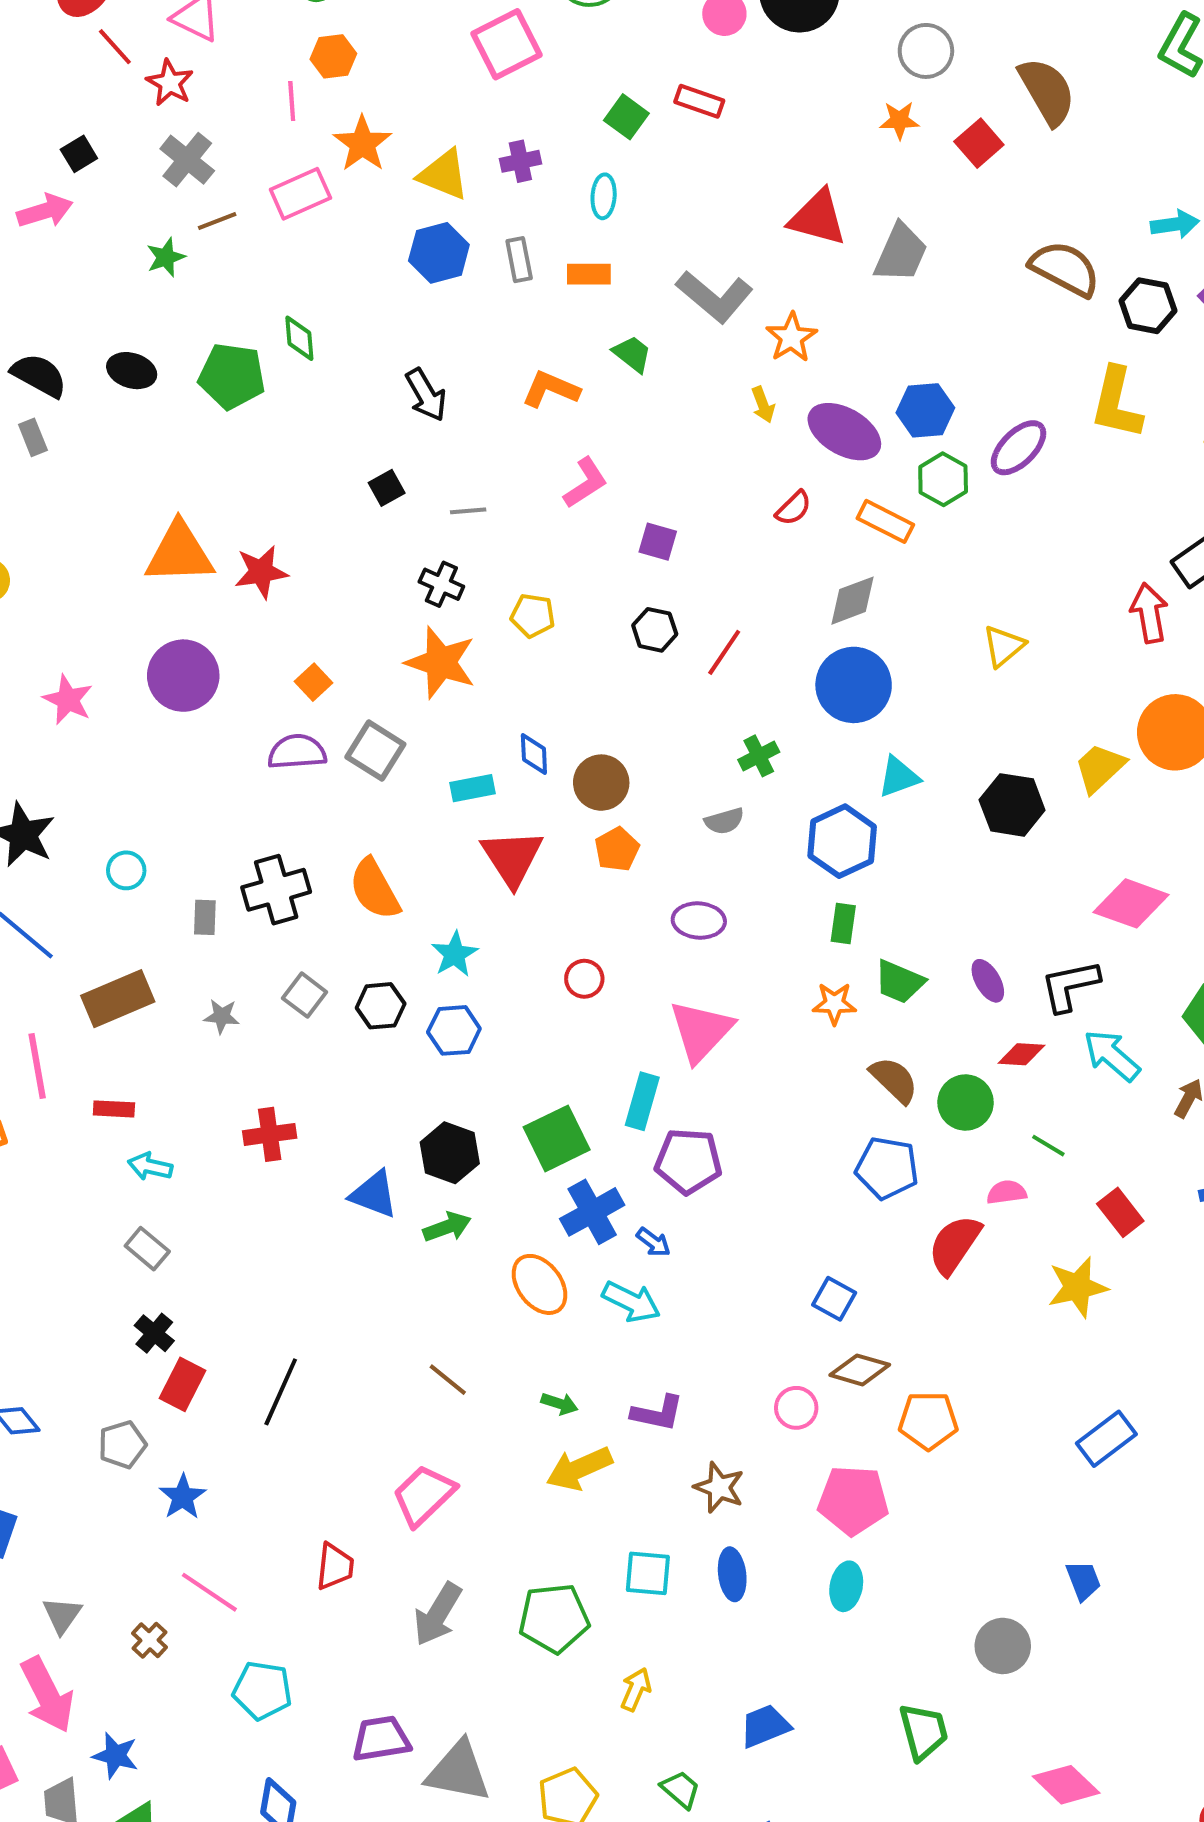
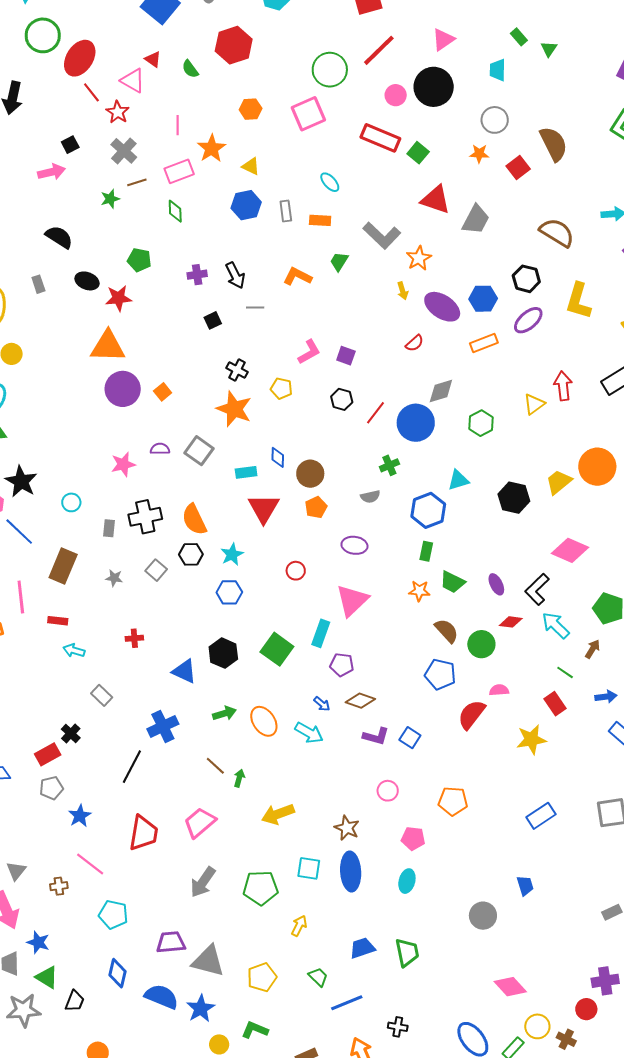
pink square: (506, 44) -> (308, 114), moved
orange hexagon: (333, 56) -> (251, 109), moved
red rectangle: (699, 101) -> (380, 138), size x1.6
green square: (626, 117) -> (418, 153), moved
purple cross: (520, 161) -> (197, 275), moved
yellow triangle: (444, 175) -> (251, 166), size x0.7
cyan ellipse: (604, 196) -> (330, 182), turned -50
black hexagon: (1148, 306) -> (526, 279), moved
green diamond: (299, 338) -> (175, 211), moved
green trapezoid: (632, 354) -> (339, 261), turned -100
black ellipse: (132, 371) -> (87, 281), moved
black semicircle: (39, 375) -> (59, 237), moved
green pentagon: (232, 376) -> (139, 260), size x0.7
green hexagon: (943, 479) -> (481, 423), moved
pink L-shape: (586, 483) -> (309, 352), moved
gray line: (468, 511) -> (255, 307), moved
orange rectangle: (885, 521) -> (484, 343), moved, turned -52
red star: (261, 572) -> (118, 298), moved
red arrow: (1149, 613) -> (563, 386), moved
yellow triangle: (1004, 646) -> (534, 404), moved
purple circle: (183, 676) -> (123, 389), moved
orange square: (314, 682) -> (163, 392), moved
blue circle: (854, 685) -> (416, 423), moved
pink star: (68, 700) -> (123, 464), moved, turned 30
purple semicircle: (297, 752) -> (160, 449), size x0.7
black L-shape: (1070, 986) -> (537, 589), turned -36
brown rectangle: (118, 999) -> (63, 566), turned -48
black hexagon: (381, 1006) -> (191, 554), moved
red cross: (270, 1134) -> (134, 638), size x0.7
green square: (557, 1138) -> (277, 649), turned -32
green line: (1048, 1146) -> (565, 672), moved
purple pentagon: (688, 1161) -> (342, 665), size x0.7
blue cross: (592, 1212) -> (163, 726), moved
green arrow: (447, 1227) -> (224, 713), moved
gray rectangle: (147, 1249) -> (102, 695), moved
brown diamond: (860, 1370) -> (360, 701), moved
red rectangle: (183, 1384) -> (48, 754), moved, turned 30
green arrow: (559, 1404) -> (239, 778), moved, turned -96
purple L-shape: (657, 1413) -> (376, 736), moved
pink pentagon: (853, 1500) -> (413, 838), size x0.7
red trapezoid: (335, 1566) -> (143, 833), moved, size x1.5
blue ellipse: (732, 1574) -> (351, 871), size x1.5
brown cross: (150, 1640) -> (59, 886), turned 36
green trapezoid: (923, 1732) -> (407, 952), moved

